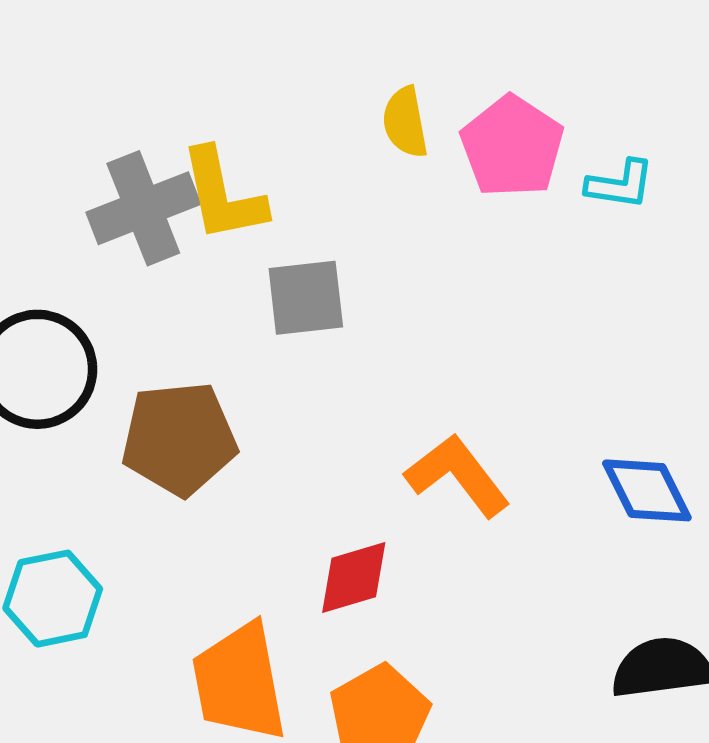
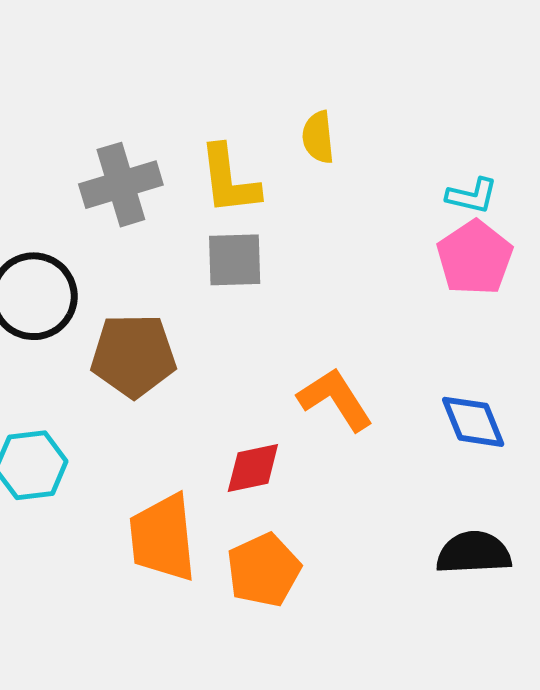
pink pentagon: (512, 147) -> (475, 258), moved
yellow L-shape: (223, 195) -> (229, 180), moved

